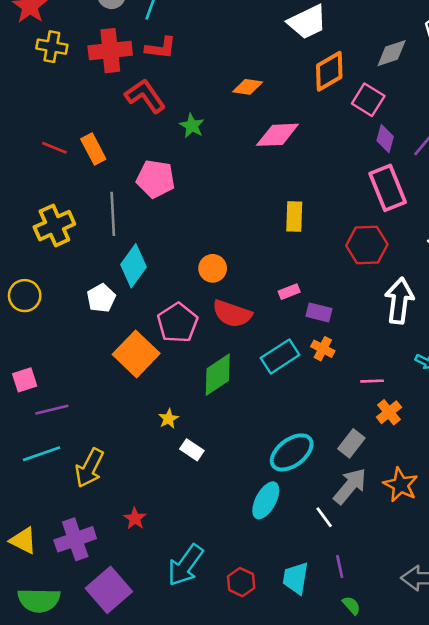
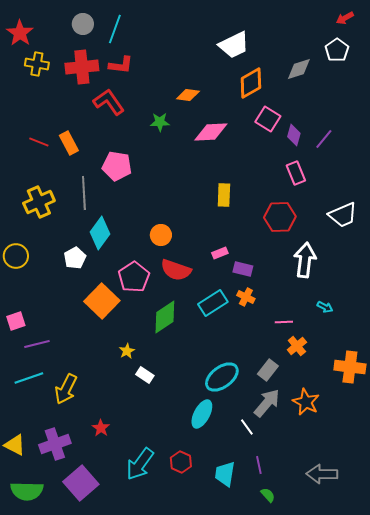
pink square: (368, 100) -> (268, 119), moved
green star: (192, 126) -> (160, 122), moved, turned -30
pink rectangle: (388, 188) -> (296, 173), size x0.7
red hexagon: (241, 582) -> (181, 462), moved

